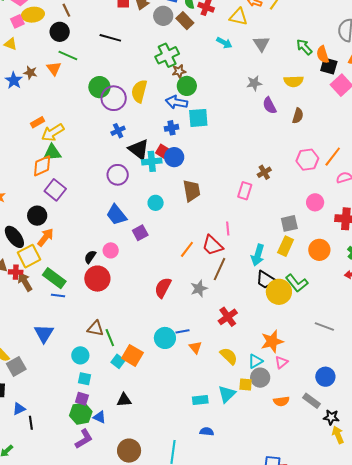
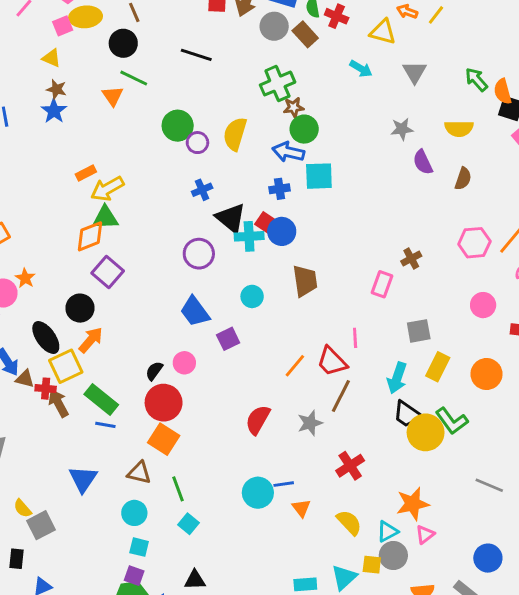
brown star: (30, 73) -> (56, 89), moved
purple circle: (114, 98) -> (197, 143), size x0.6
gray square: (289, 223) -> (419, 331), moved
brown triangle: (95, 329) -> (139, 473), moved
orange square: (132, 355) -> (164, 439), moved

